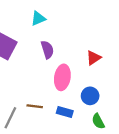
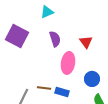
red triangle: (94, 58) -> (86, 42), moved, turned -32
blue rectangle: (65, 112) -> (62, 92), moved

